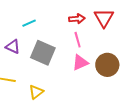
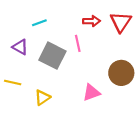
pink line: (78, 40) -> (78, 43), moved
pink triangle: (80, 63) -> (91, 93), moved

